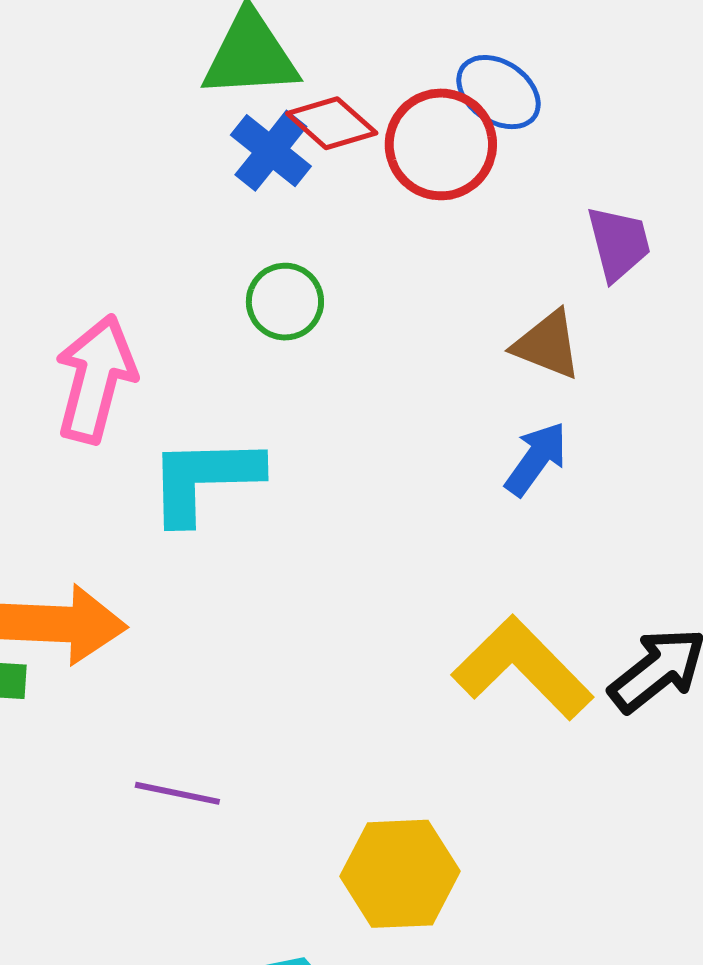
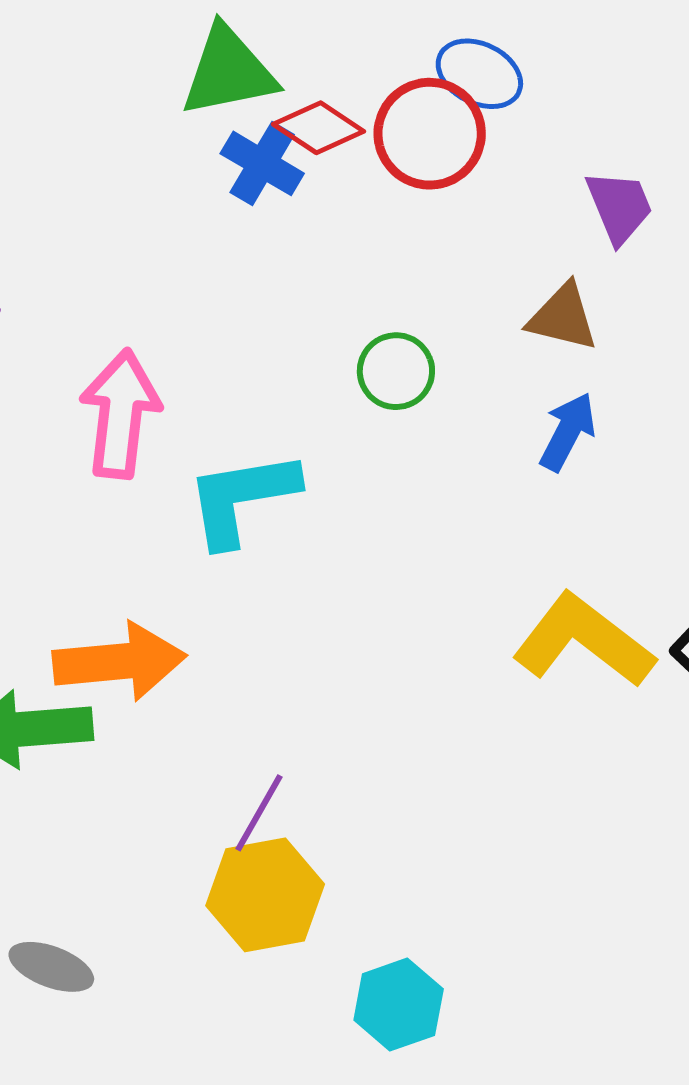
green circle: (285, 302) -> (396, 371), moved
purple line: (177, 793) -> (259, 813), turned -64
yellow hexagon: (400, 874) -> (265, 895), moved

